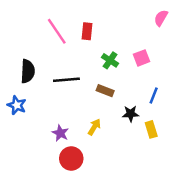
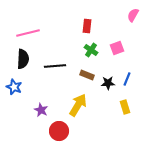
pink line: (57, 31) -> (28, 33), moved, turned -70
red rectangle: (87, 31) -> (87, 26), moved
black star: (131, 114) -> (108, 83), moved
yellow arrow: (94, 127) -> (78, 105), size x1.6
purple star: (60, 133) -> (41, 110), moved

